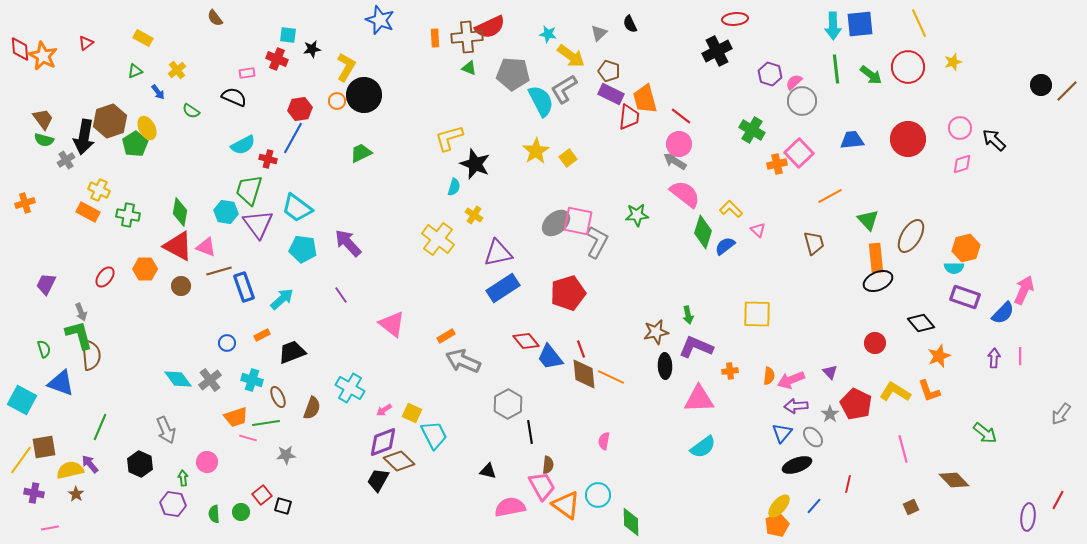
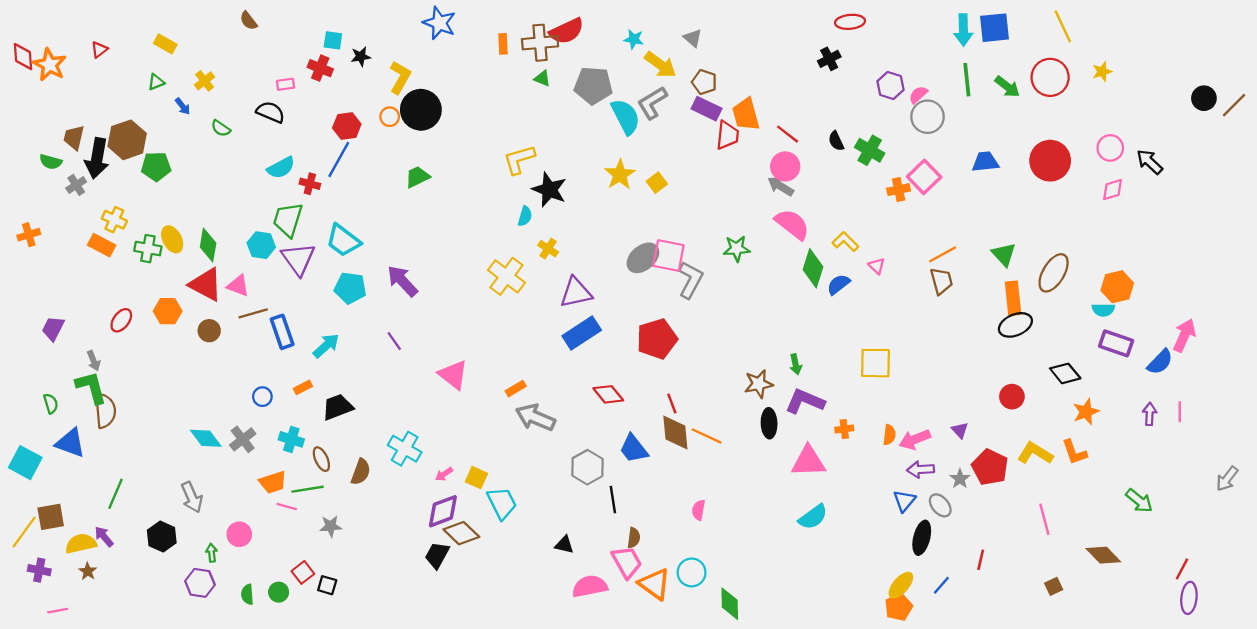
black semicircle: (630, 24) -> (836, 141), moved
gray triangle: (599, 33) -> (693, 38), turned -36
black cross: (717, 51) -> (829, 59), size x0.7
brown trapezoid: (43, 119) -> (74, 138), moved, turned -130
yellow ellipse: (147, 128) -> (172, 239), moved
green pentagon: (135, 144) -> (156, 166), turned 30
orange line: (830, 196) -> (943, 254), moved
blue trapezoid: (550, 357) -> (634, 449), moved
black ellipse: (797, 465) -> (922, 538), turned -56
red line: (1058, 500) -> (1182, 569), moved

